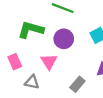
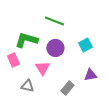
pink rectangle: (15, 62) -> (13, 60), moved

